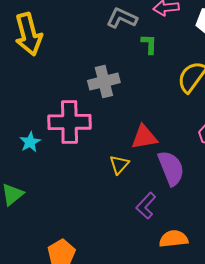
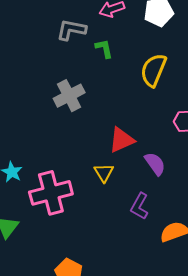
pink cross: (69, 122) -> (51, 193), moved
purple semicircle: (171, 168) -> (155, 164), size x0.7

